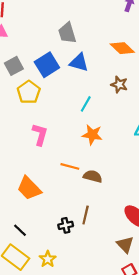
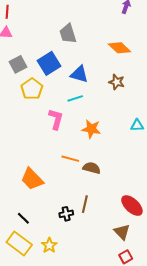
blue triangle: (79, 63) -> (79, 74), moved
cyan line: (86, 104) -> (75, 98), moved, turned 42
pink L-shape: (40, 134) -> (56, 119), moved

